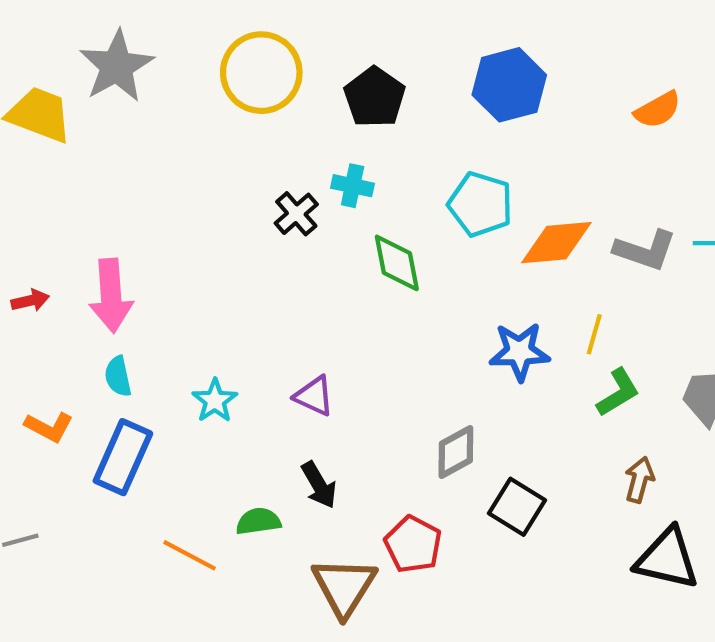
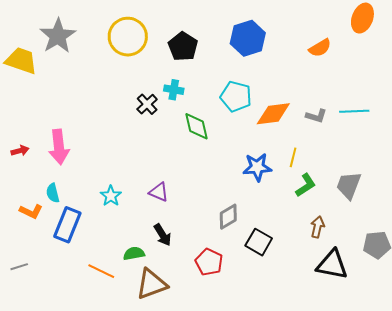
gray L-shape: (645, 250) -> (316, 116), size x0.7
cyan semicircle: (118, 376) -> (53, 193), moved
brown triangle: (344, 587) -> (152, 284), moved, turned 40

